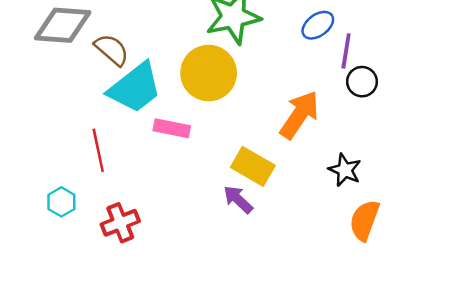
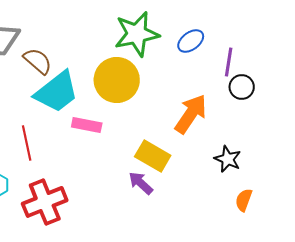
blue ellipse: (318, 25) -> (191, 41), moved
orange semicircle: (364, 220) -> (244, 200), size x0.7
red cross: (120, 223) -> (45, 202), size x1.4

